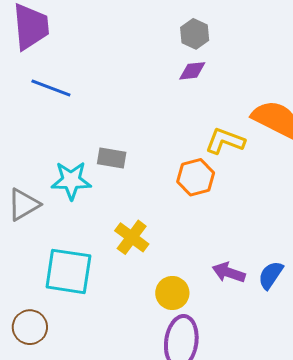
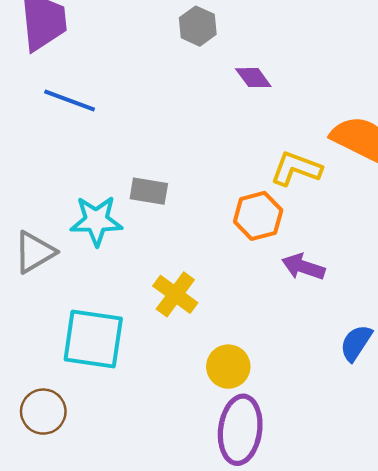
gray hexagon: (195, 34) -> (198, 26), moved
purple diamond: (192, 71) -> (253, 78), turned 60
purple arrow: (229, 273) -> (303, 267), moved

